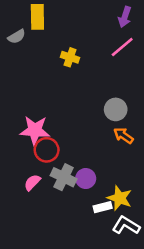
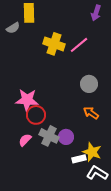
pink line: (122, 47) -> (79, 45), moved
yellow cross: (70, 57) -> (54, 44), size x1.5
orange arrow: (123, 135) -> (91, 113), moved

